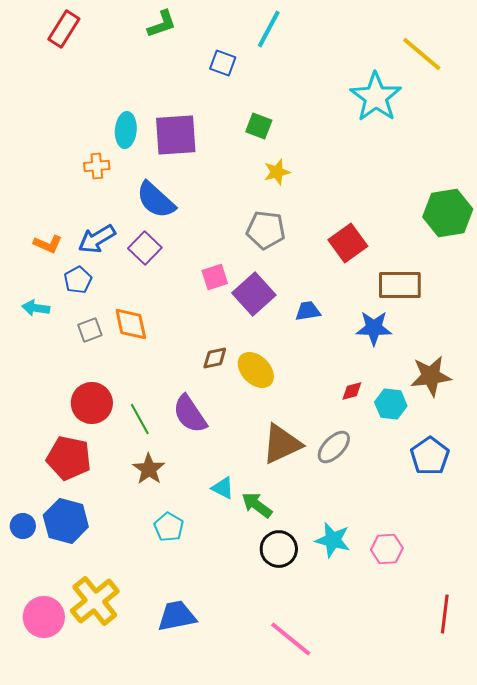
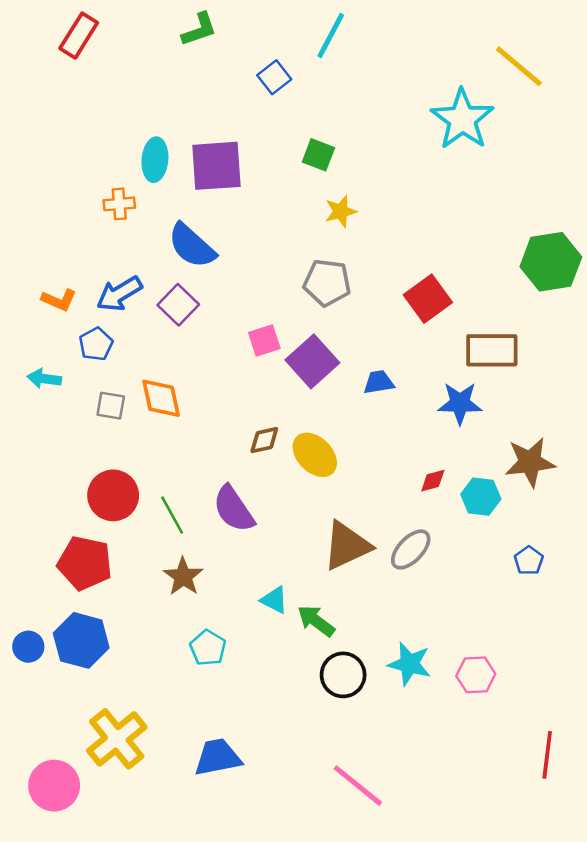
blue square: (223, 63) -> (274, 77), turned 32
gray square: (90, 330) -> (111, 406), turned 30
blue pentagon: (430, 456) -> (529, 561), size x0.6
pink circle: (44, 617) -> (54, 786), moved

